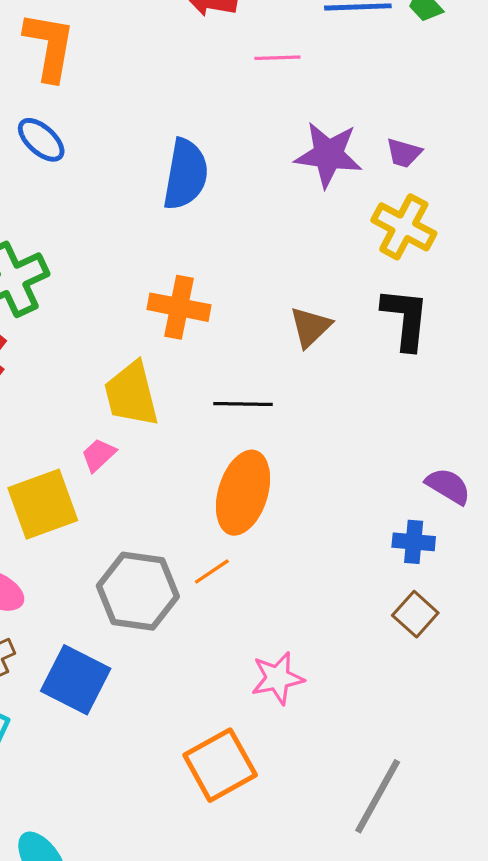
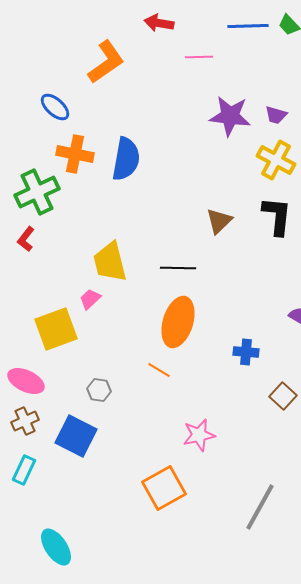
orange L-shape: (49, 46) -> (106, 62), moved, turned 45
blue semicircle: (186, 174) -> (126, 159), moved
orange cross: (179, 307) -> (75, 154), moved
blue cross: (414, 542) -> (246, 352), moved
orange line: (212, 571) -> (159, 370), turned 65
gray hexagon: (138, 591) -> (99, 390), moved, size x0.5

